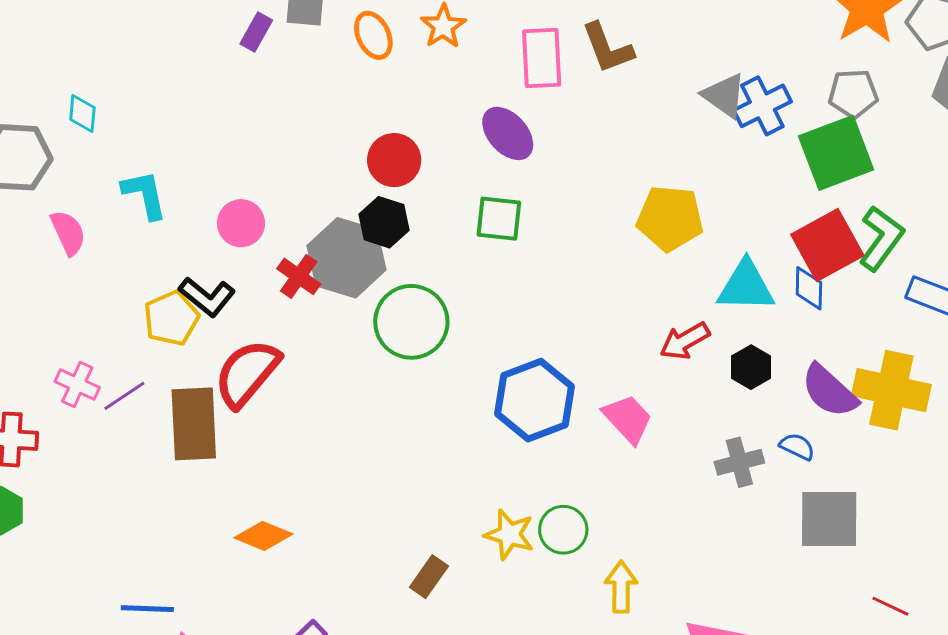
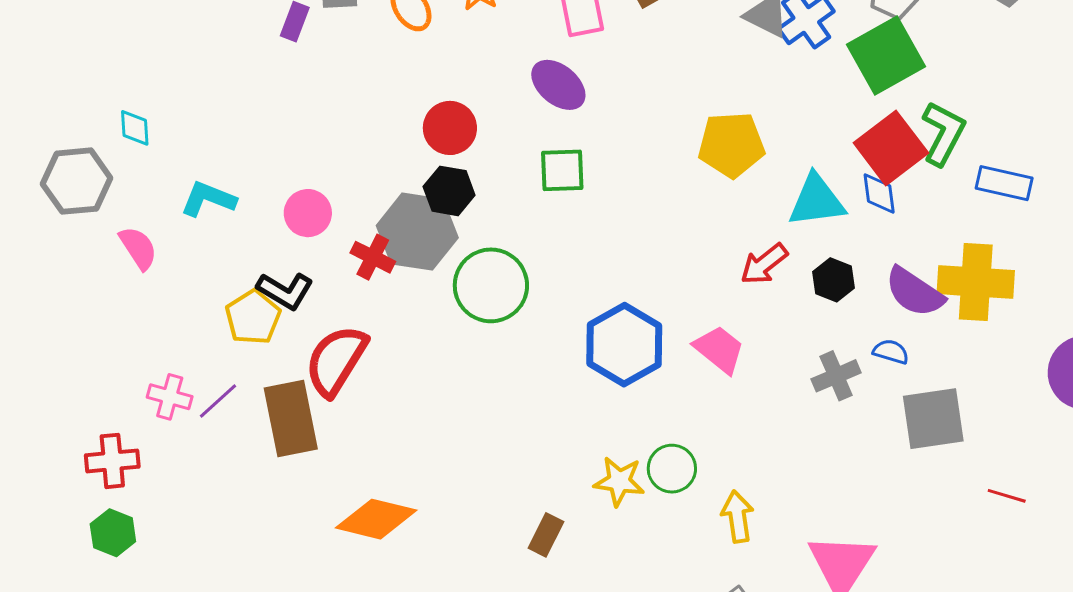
cyan L-shape: (145, 195) -> (208, 199), turned -48
orange diamond: (263, 536) -> (376, 519), size x1.4

